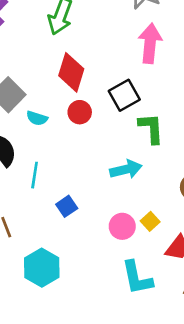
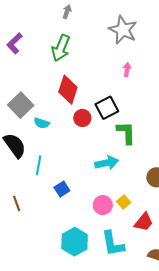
pink arrow: (150, 43) -> (127, 70), size x0.5
red circle: (80, 112) -> (82, 118), moved
cyan hexagon: (42, 268) -> (75, 242), moved

